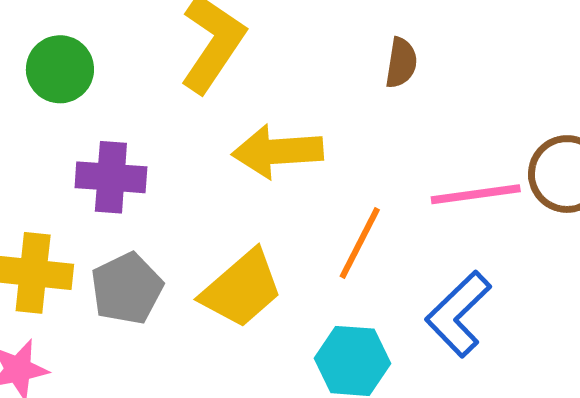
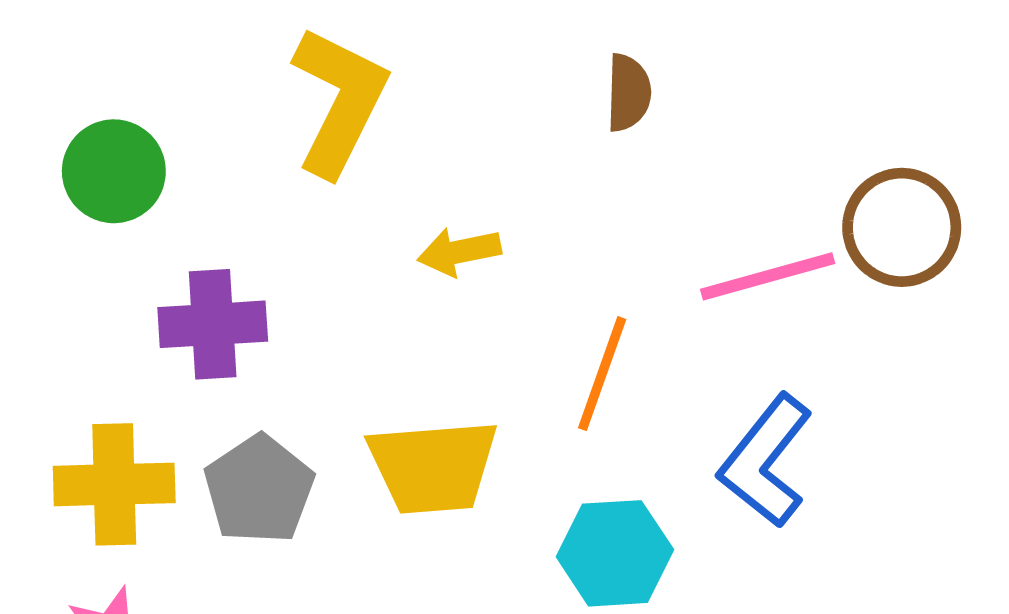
yellow arrow: (277, 151) -> (459, 252), size x0.6
yellow trapezoid: (242, 289) -> (433, 467), turned 44

